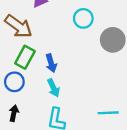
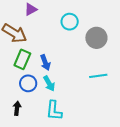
blue circle: (14, 82) -> (28, 83), moved
cyan line: (108, 113) -> (98, 76), moved

